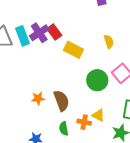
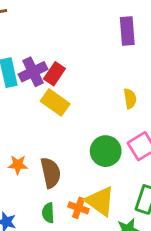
red rectangle: (54, 32) -> (54, 74), turned 63
yellow rectangle: (73, 50) -> (55, 102), moved
yellow triangle: (98, 115) -> (100, 201), size x1.6

